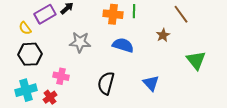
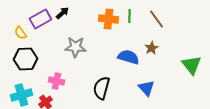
brown line: (181, 14) -> (156, 19), moved
brown star: (163, 35) -> (151, 48), moved
blue semicircle: (123, 45) -> (128, 57), moved

